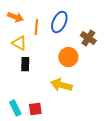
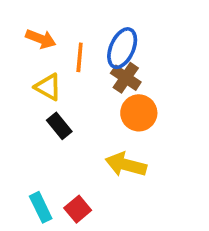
brown cross: (88, 38) -> (126, 78), moved
black rectangle: (25, 64) -> (59, 126), turned -40
red square: (35, 109) -> (78, 209), turned -32

